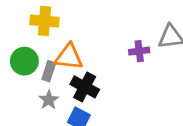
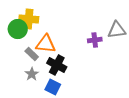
green circle: (24, 61) -> (18, 29), moved
gray rectangle: (49, 71) -> (32, 54), turned -64

